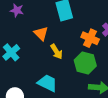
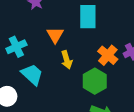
cyan trapezoid: (47, 83) -> (32, 74), moved

